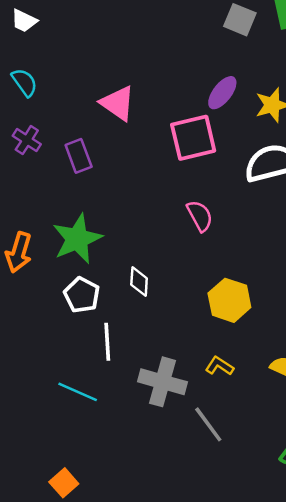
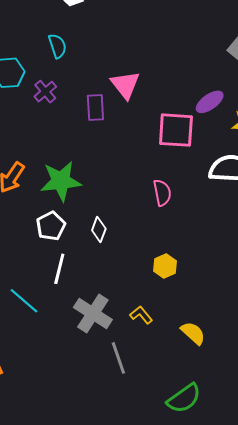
purple rectangle: (79, 156) -> (95, 107), moved
yellow hexagon: (229, 300) -> (165, 266), size x0.7

